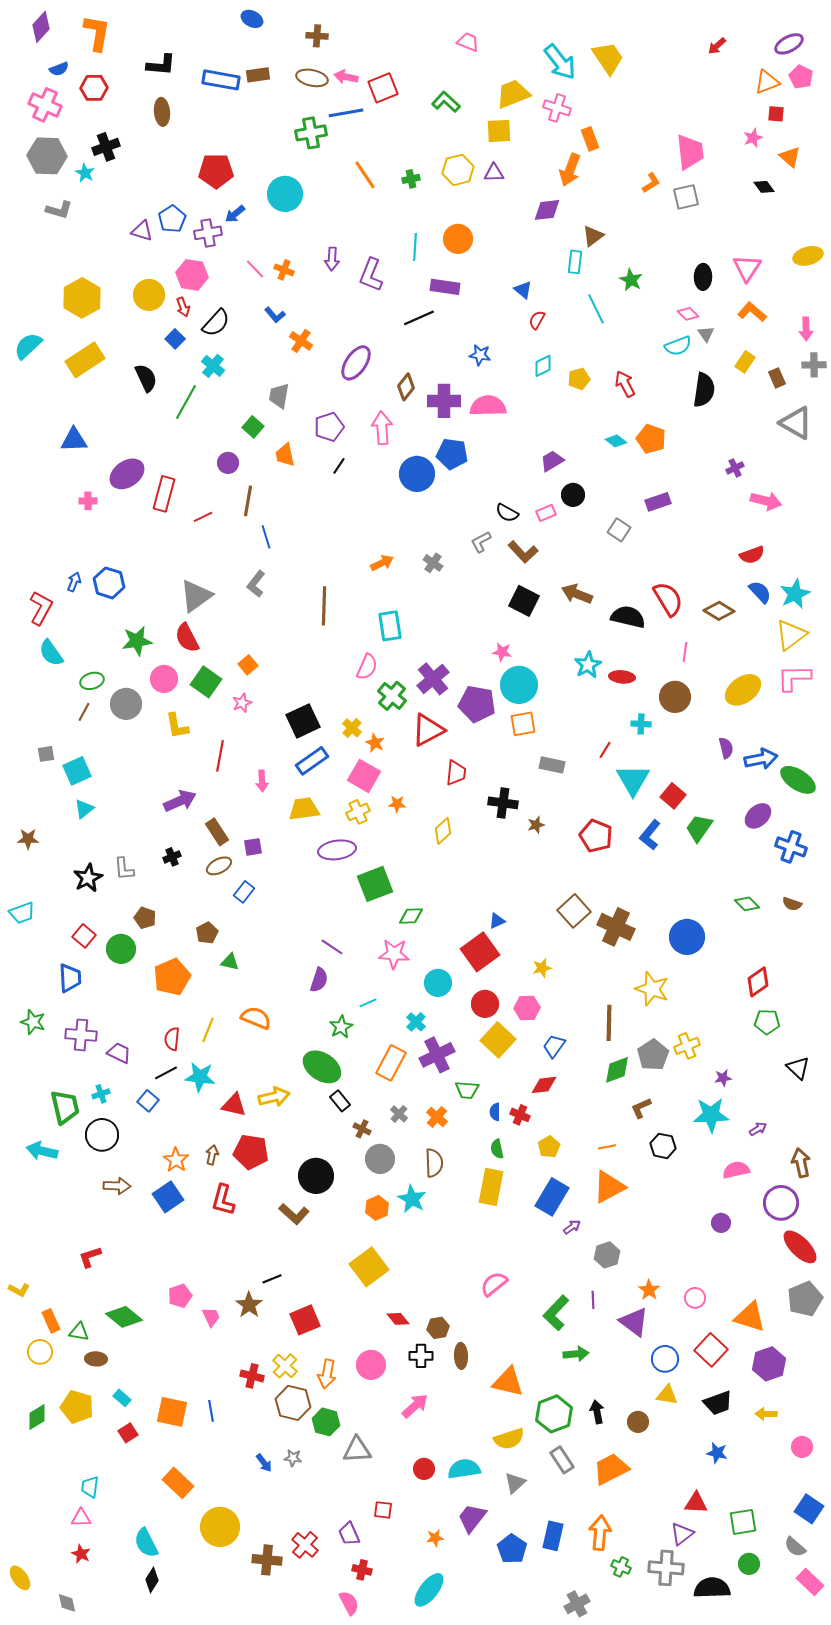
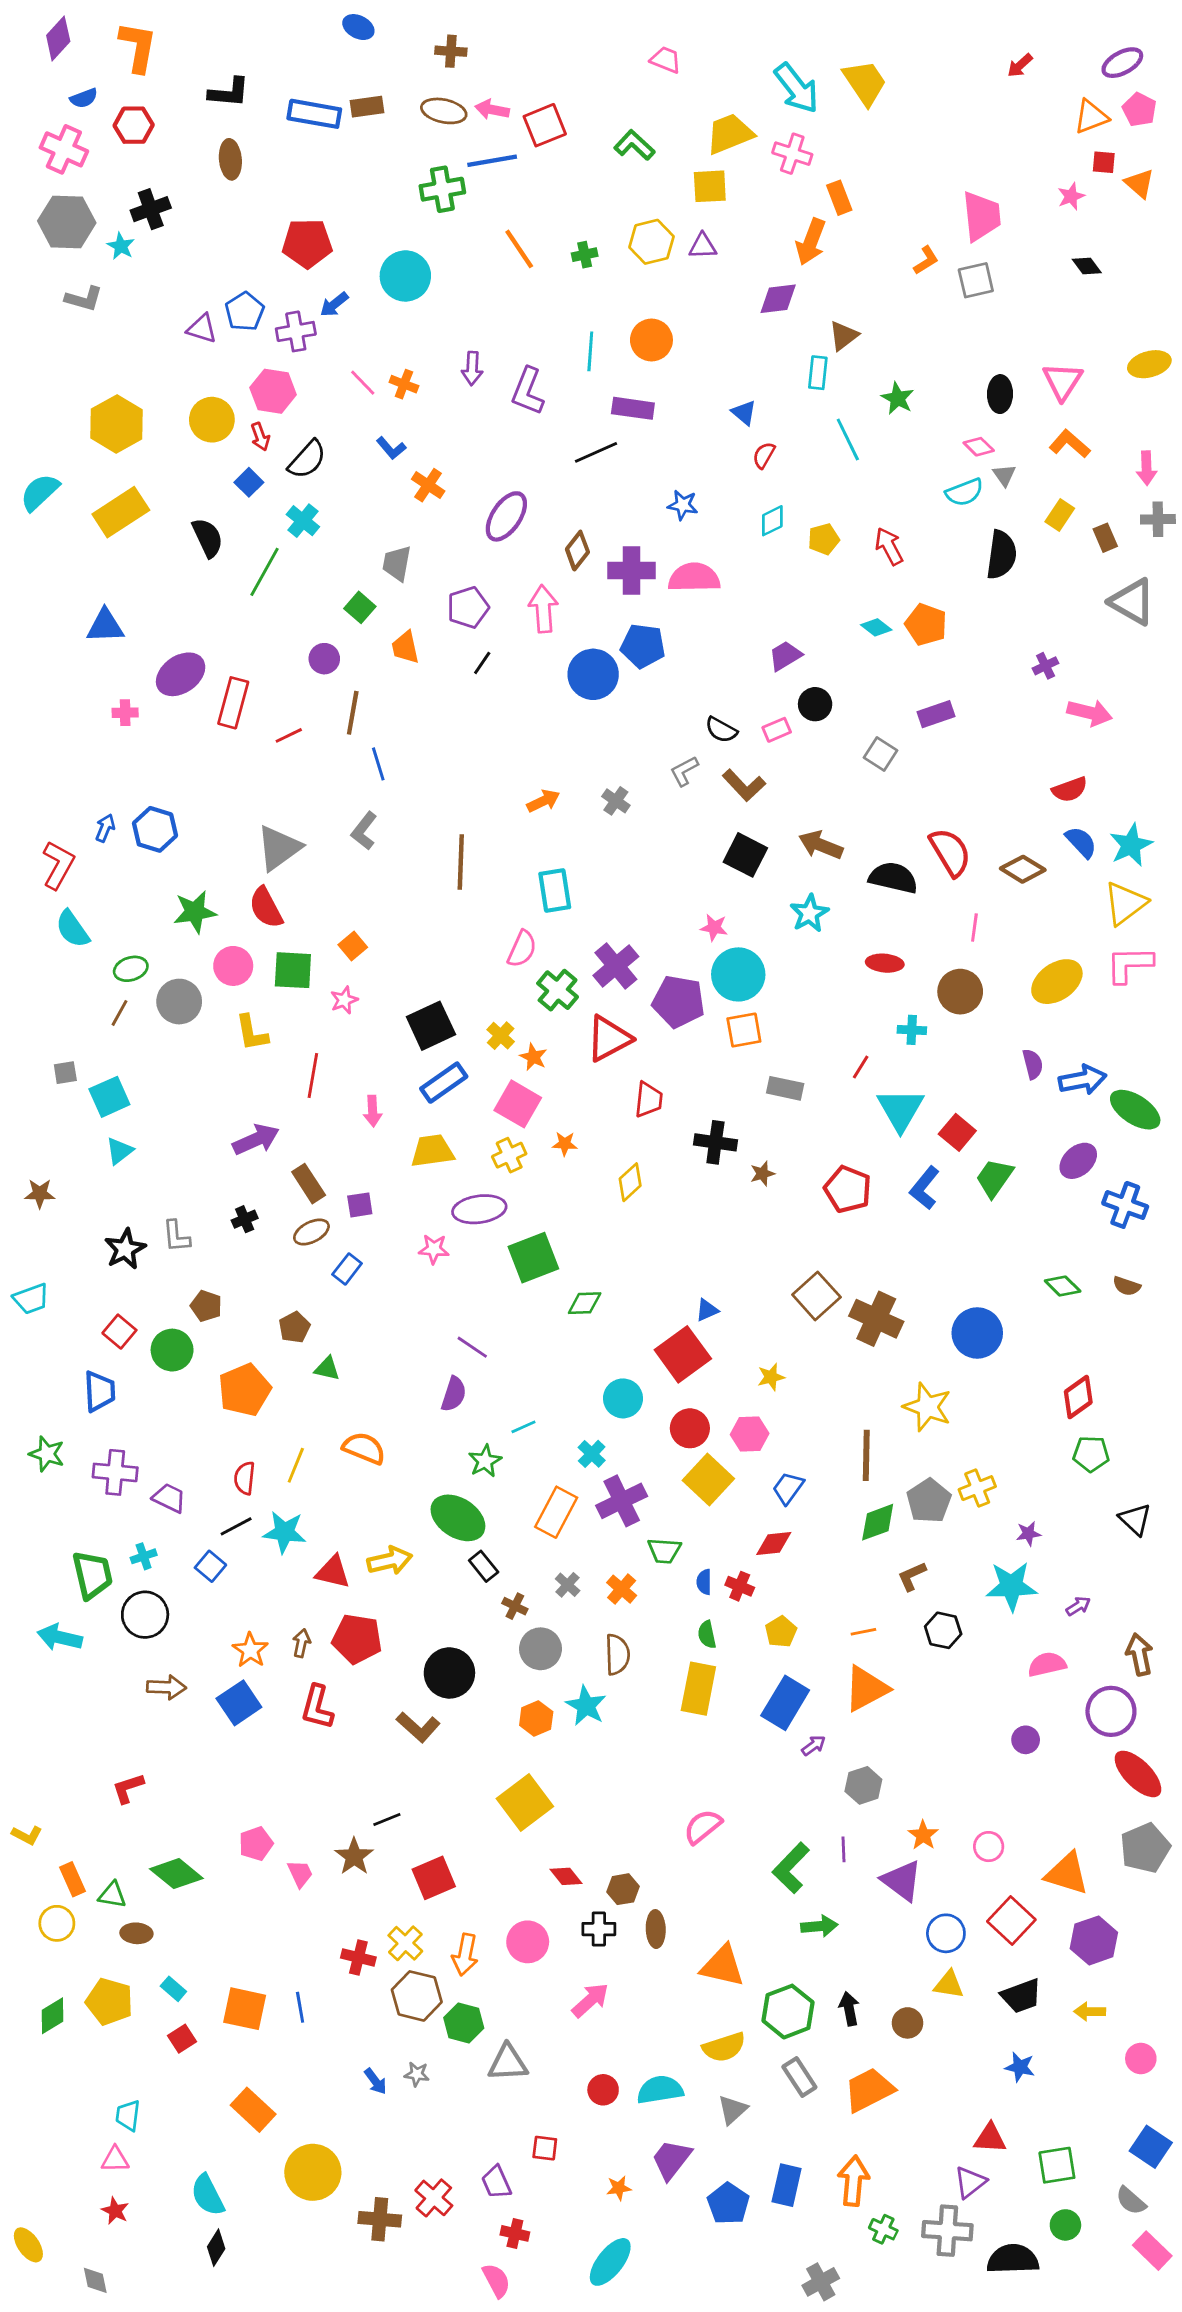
orange triangle: (790, 157) -> (1139, 184), moved
cyan star: (588, 665) -> (809, 913), moved
green square: (206, 682) -> (293, 970), turned -32
pink star: (394, 954) -> (434, 1249), moved, size x0.7

